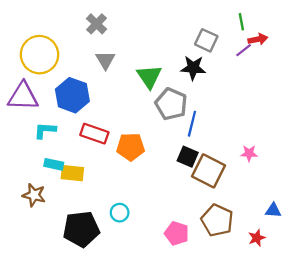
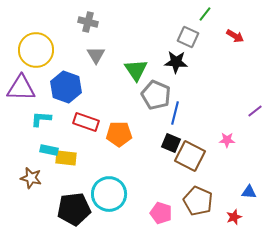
green line: (241, 22) -> (205, 14), moved, turned 49
gray cross: (97, 24) -> (88, 22), turned -30
red arrow: (258, 39) -> (235, 36), turned 42
purple line: (244, 50) -> (255, 111), moved
cyan circle: (120, 213) -> (109, 194), size x2.0

